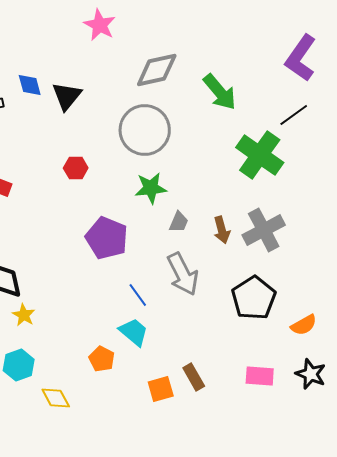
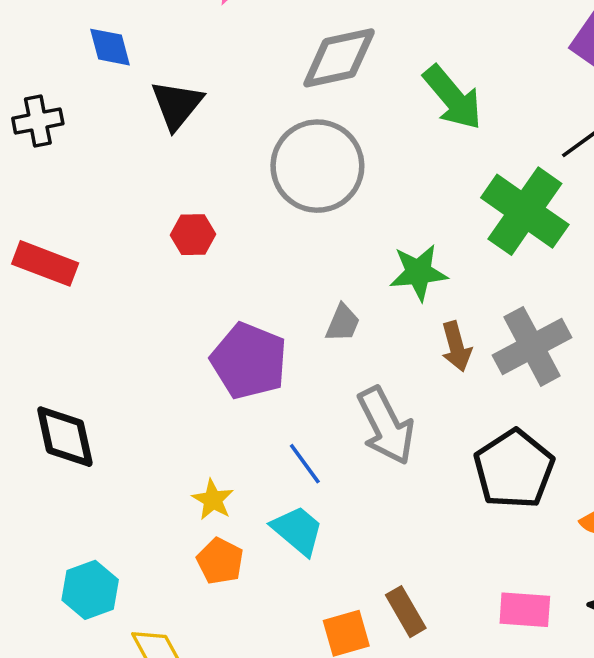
blue diamond: (30, 85) -> (110, 47), moved
green star: (151, 188) -> (418, 272), moved
gray trapezoid: (179, 222) -> (343, 323), moved
yellow star: (24, 315) -> (213, 500), moved
orange pentagon: (102, 359) -> (220, 561), moved

